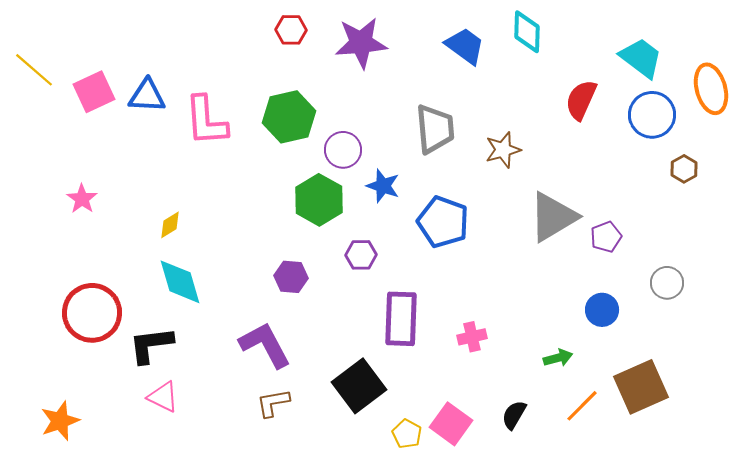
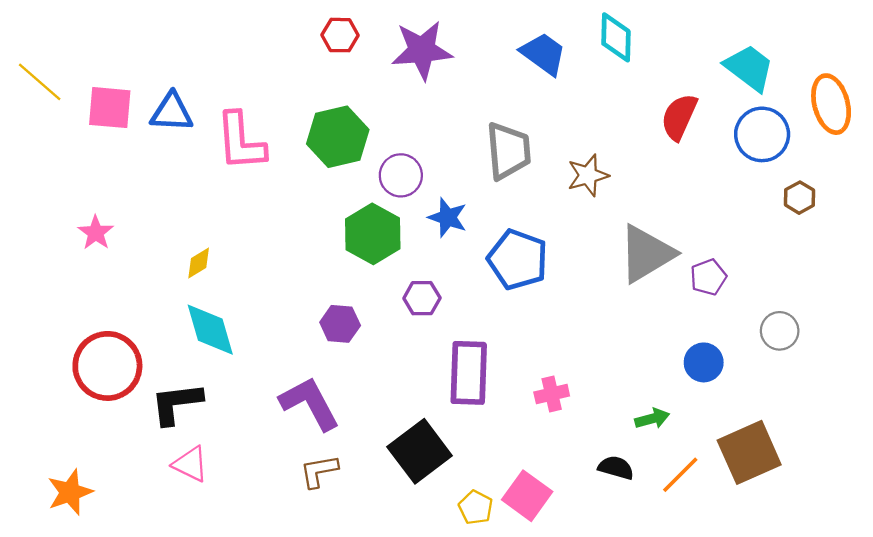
pink square: (94, 92) -> (110, 108), turned 30
black semicircle: (514, 415) -> (616, 468), moved, turned 76

